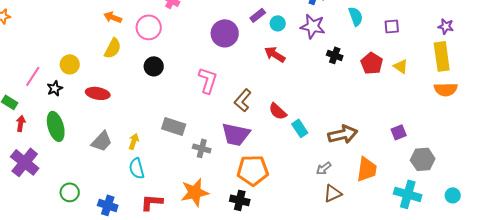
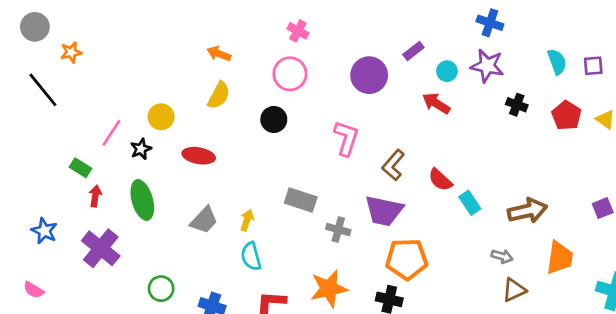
cyan semicircle: (356, 16) -> (557, 62), moved
cyan circle: (278, 23) -> (447, 71), moved
pink circle: (149, 27) -> (290, 74), moved
gray arrow: (324, 168) -> (502, 256), turned -126

